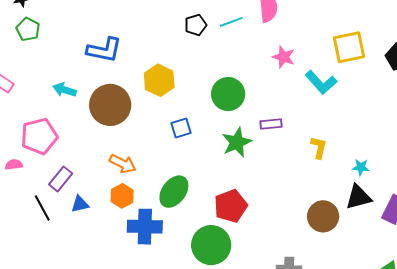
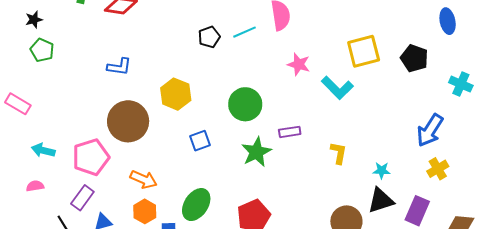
blue L-shape: (104, 50) -> (119, 67), size x0.7
cyan arrow: (65, 90) -> (43, 150), moved
pink pentagon: (39, 136) -> (91, 157), moved

